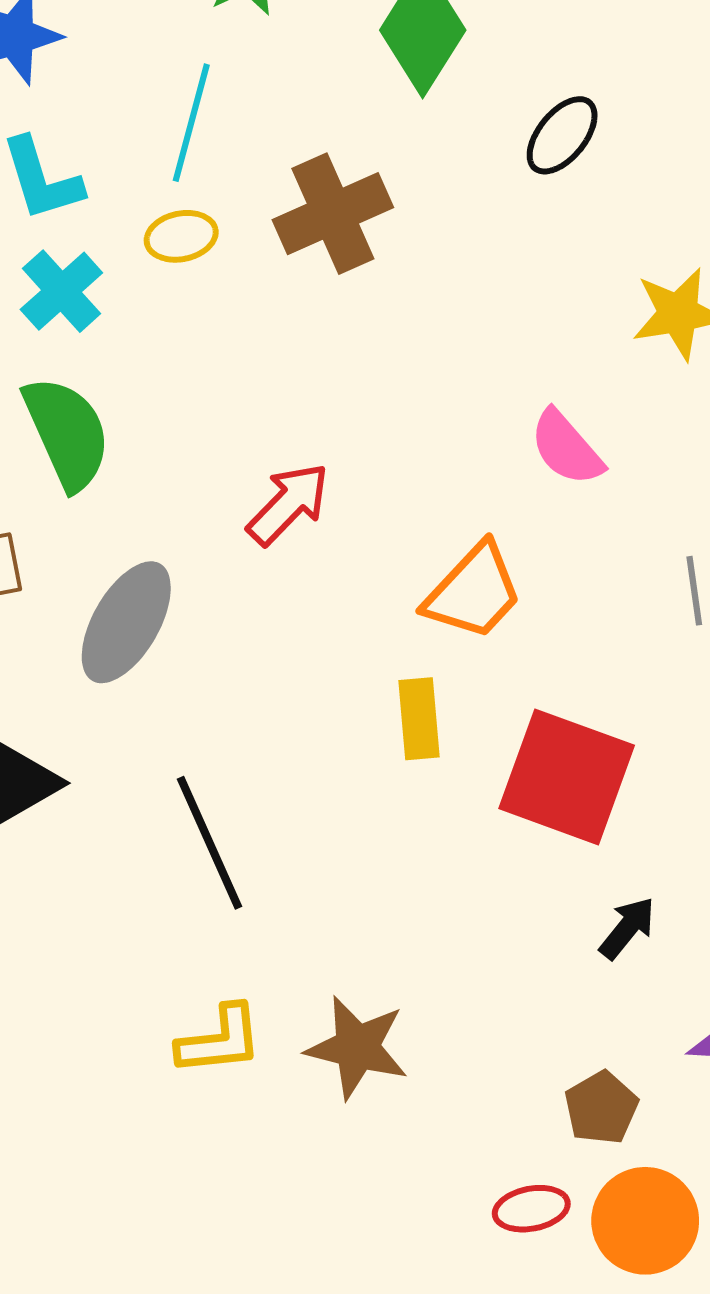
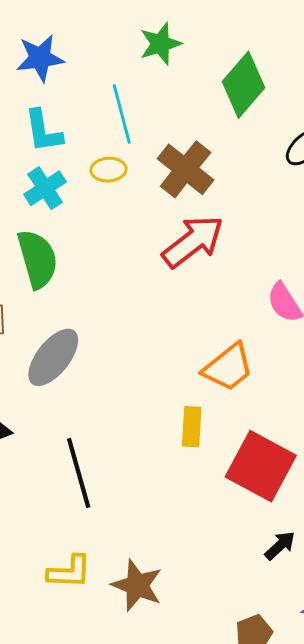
cyan line: (191, 123) -> (122, 114), turned -38
brown cross: (333, 214) -> (186, 169), turned -36
red arrow: (288, 504) -> (193, 242), moved, size x1.4

